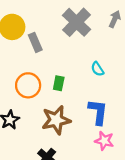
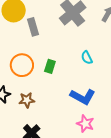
blue L-shape: (98, 112) -> (83, 97), turned 105
brown star: (56, 120) -> (27, 100), moved, size x0.6

